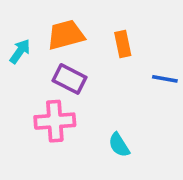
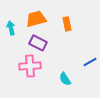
cyan arrow: (20, 51) -> (11, 28), turned -48
blue line: (165, 79) -> (90, 62), moved, turned -40

